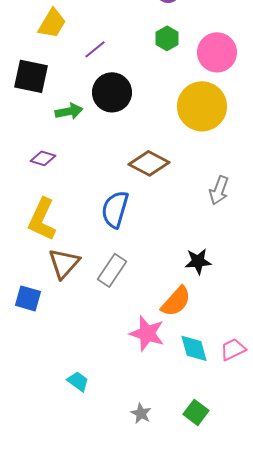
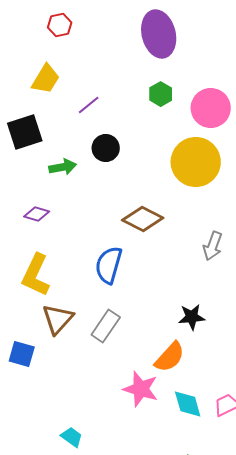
black square: (31, 76) -> (25, 132), turned -30
black circle: (112, 92) -> (106, 148), size x0.7

